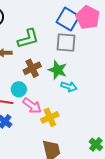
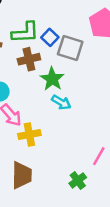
blue square: (68, 19) -> (50, 37), moved, size x0.6
brown cross: (32, 68) -> (29, 59), moved

